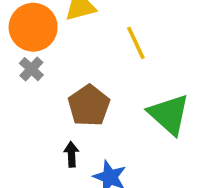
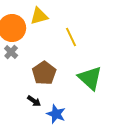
black arrow: (71, 154) -> (34, 101), turned 128

